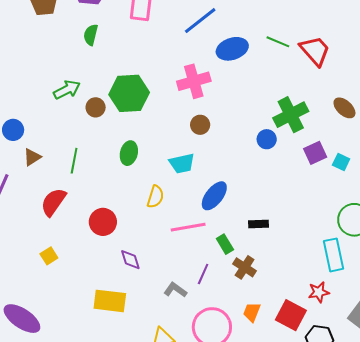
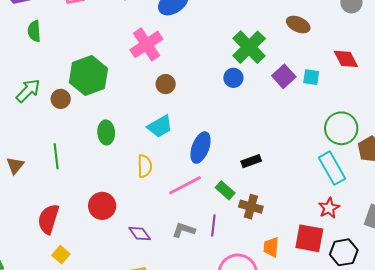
red semicircle: (53, 202) -> (48, 219), moved
gray L-shape: (175, 290) -> (184, 230), moved

